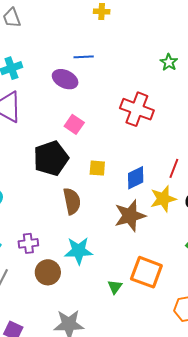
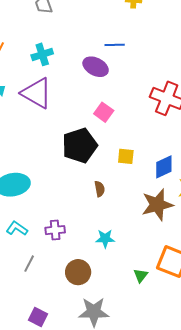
brown semicircle: (72, 201) -> (100, 189), size x0.6
cyan star: (79, 251) -> (105, 239), size x0.7
brown circle: (48, 272) -> (78, 272), moved

